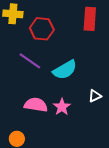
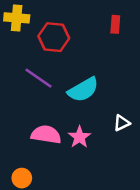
red rectangle: (90, 19) -> (115, 24), size x0.6

